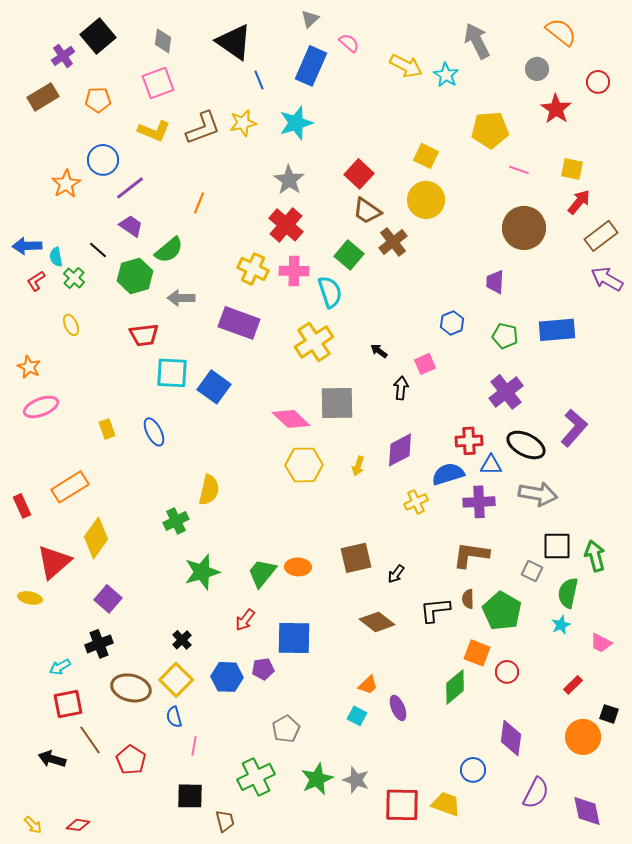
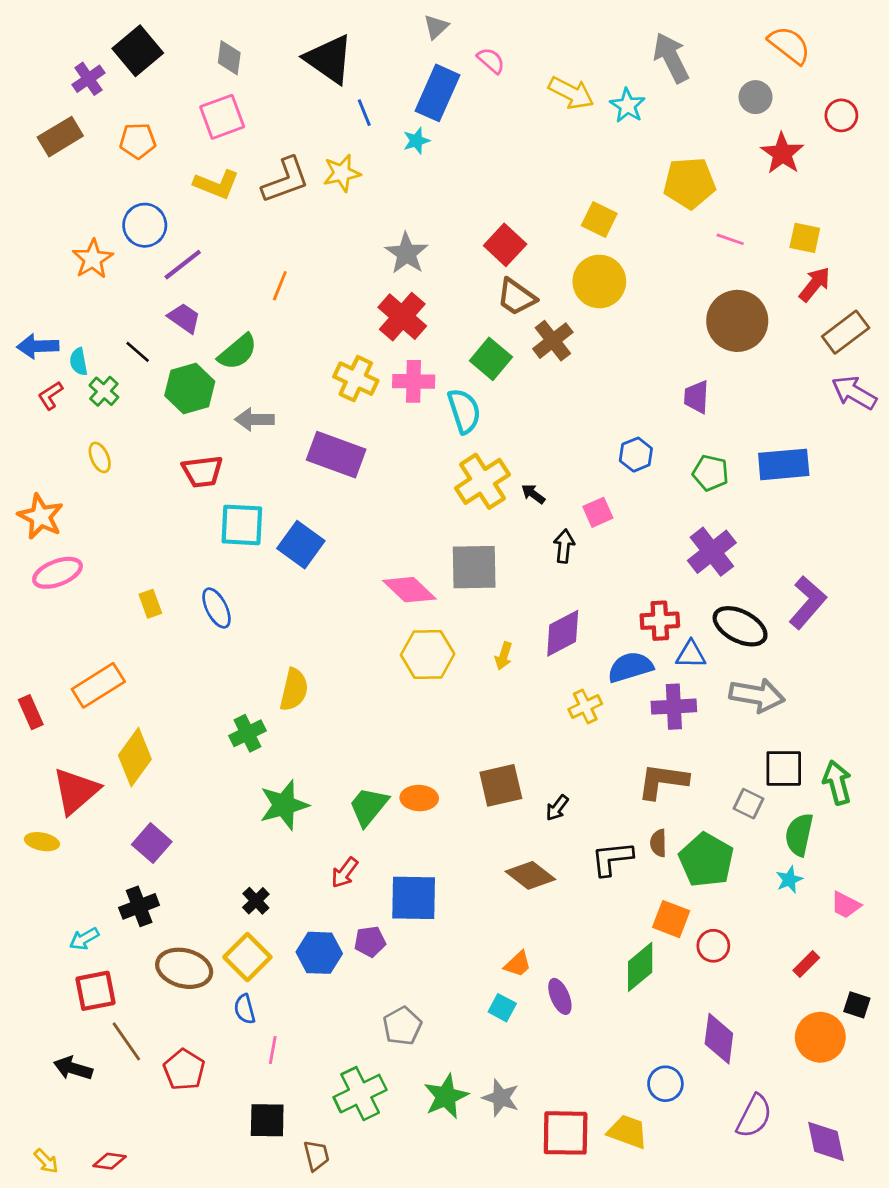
cyan star: (296, 123) -> (416, 141), moved, size x0.6
yellow cross: (314, 342) -> (482, 481), moved
orange star: (29, 367) -> (41, 517), size x1.4

